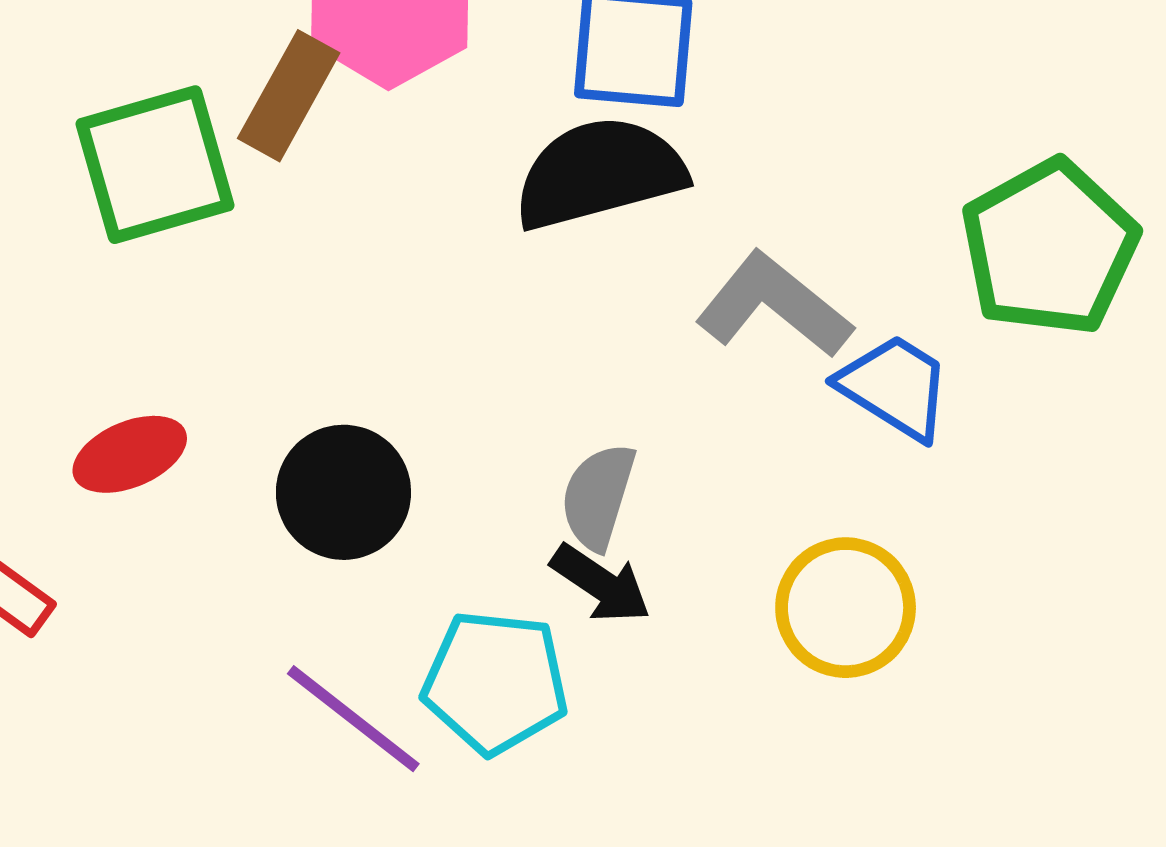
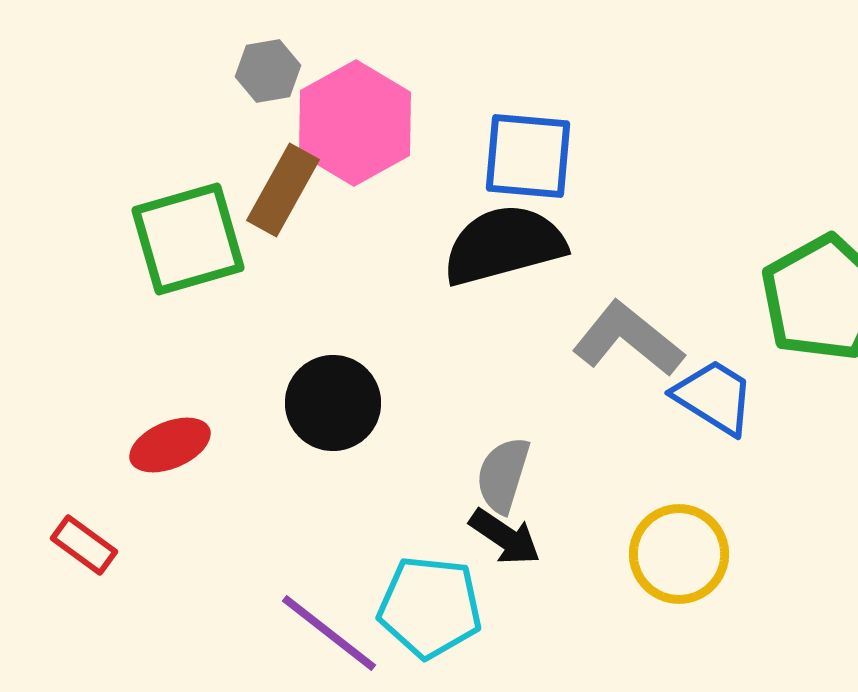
black circle: (343, 492) -> (333, 403), moved

